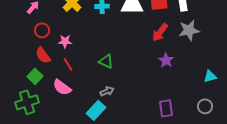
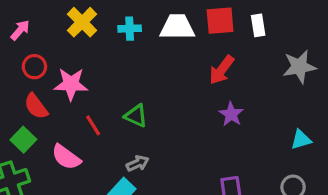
gray star: (189, 30) -> (299, 67), moved
pink star: (65, 41) -> (71, 84), size x1.5
red line: (68, 64) -> (93, 125), moved

